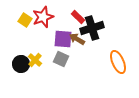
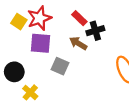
black cross: (92, 28) -> (95, 31), size x0.7
purple square: (63, 39) -> (41, 43), moved
yellow cross: (35, 60) -> (30, 92), moved

